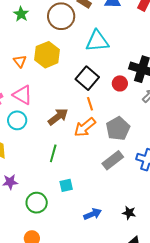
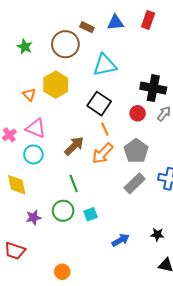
red circle: (120, 83) -> (138, 113), moved
green line: (53, 153) -> (74, 184), turned -30
green circle: (37, 203) -> (63, 211), moved

